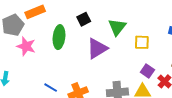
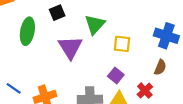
purple triangle: (97, 48) -> (70, 47), turned -35
purple square: (147, 71) -> (116, 76), moved

